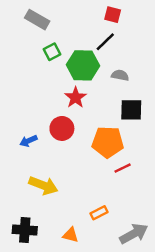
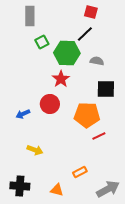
gray rectangle: (37, 20) -> (30, 16), turned 60
yellow arrow: (43, 185) -> (35, 150), size x0.7

